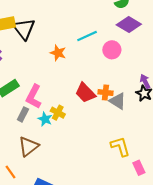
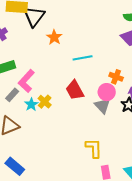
cyan line: (87, 36) -> (83, 58), moved
pink circle: (112, 50) -> (107, 92), moved
orange star: (58, 53) -> (54, 37), moved
orange cross: (105, 93) -> (116, 77), moved

